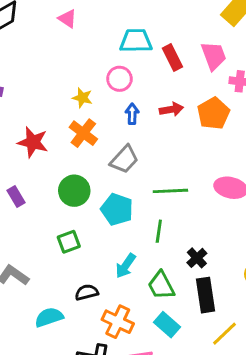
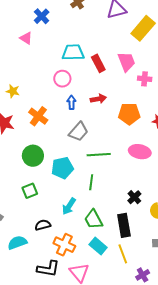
yellow star: (82, 98) -> (13, 91), moved
orange pentagon: (213, 113) -> (129, 114), moved, turned 30
gray trapezoid: (124, 159) -> (79, 132), moved
cyan pentagon: (117, 209) -> (62, 168), turned -30
black cross: (197, 258) -> (134, 197), moved
yellow line: (225, 334) -> (123, 254), moved, turned -66

